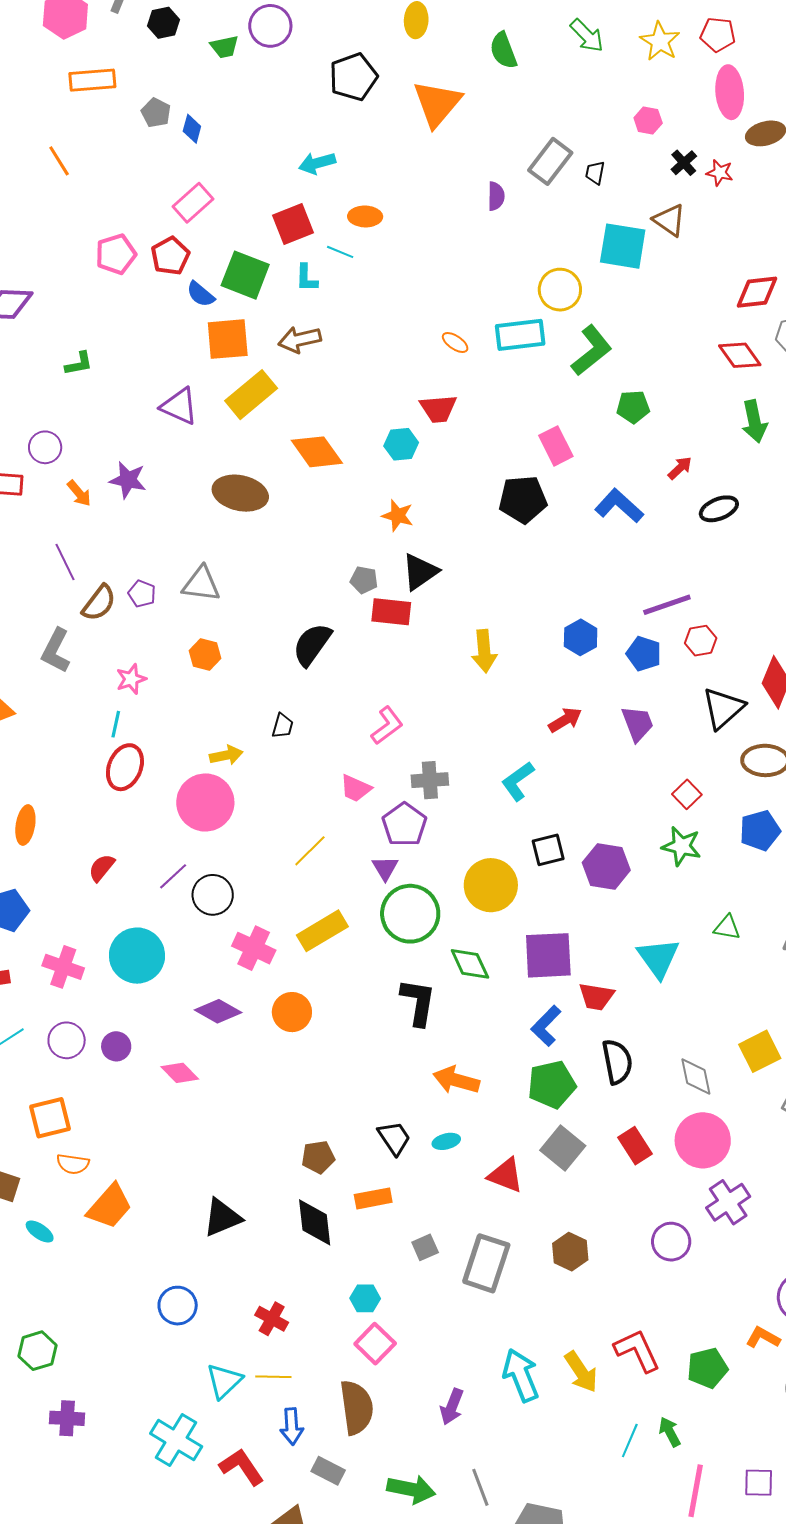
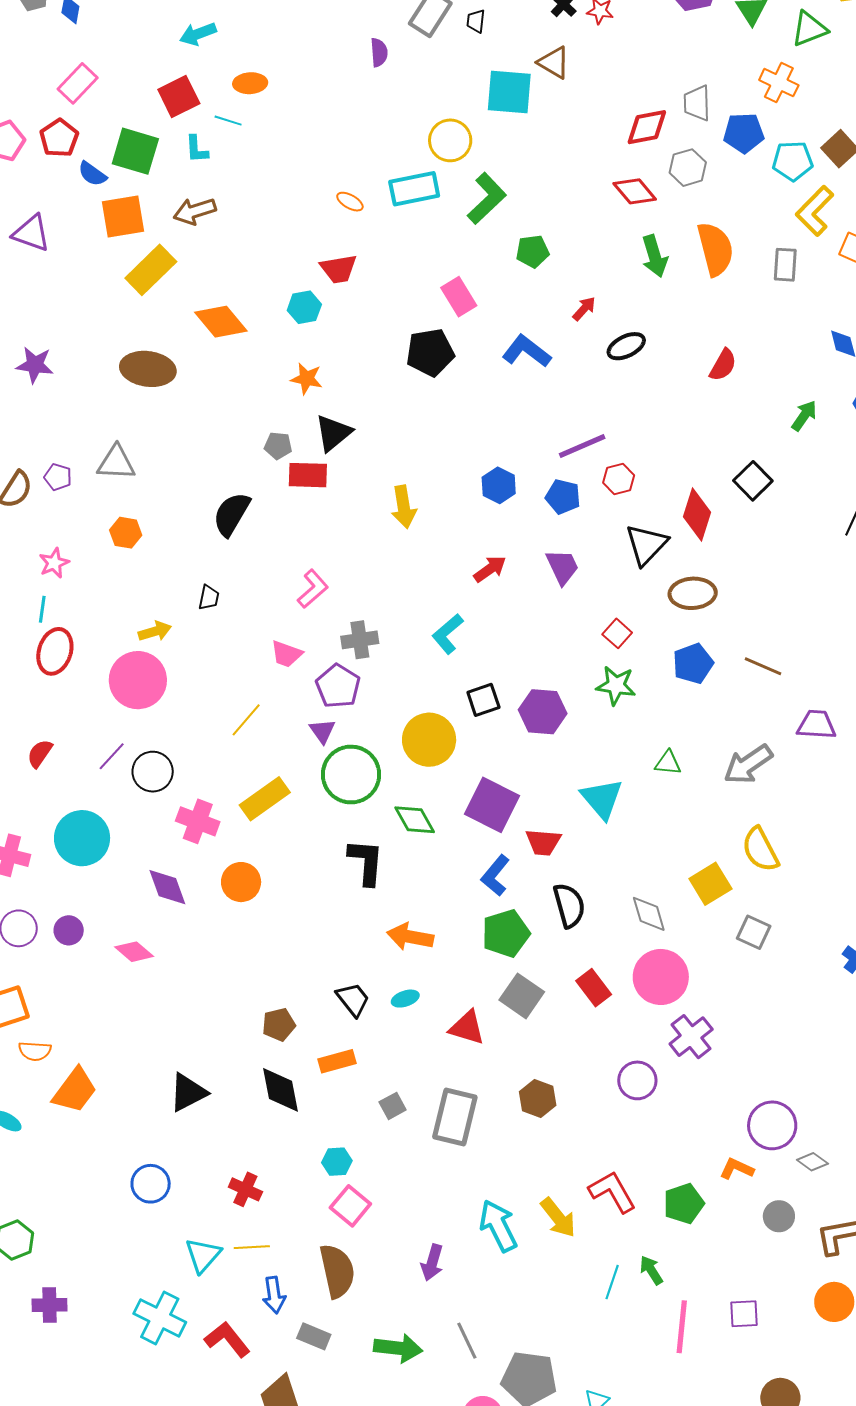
purple triangle: (179, 406) -> (31, 233), moved
purple square: (548, 955) -> (492, 805), turned 34
purple diamond: (218, 1011) -> (167, 887), turned 45

